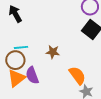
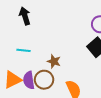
brown circle: (15, 60) -> (44, 80), moved

